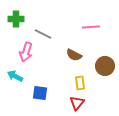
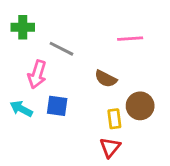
brown circle: (105, 66) -> (140, 106), moved
blue square: (40, 93) -> (57, 106), moved

